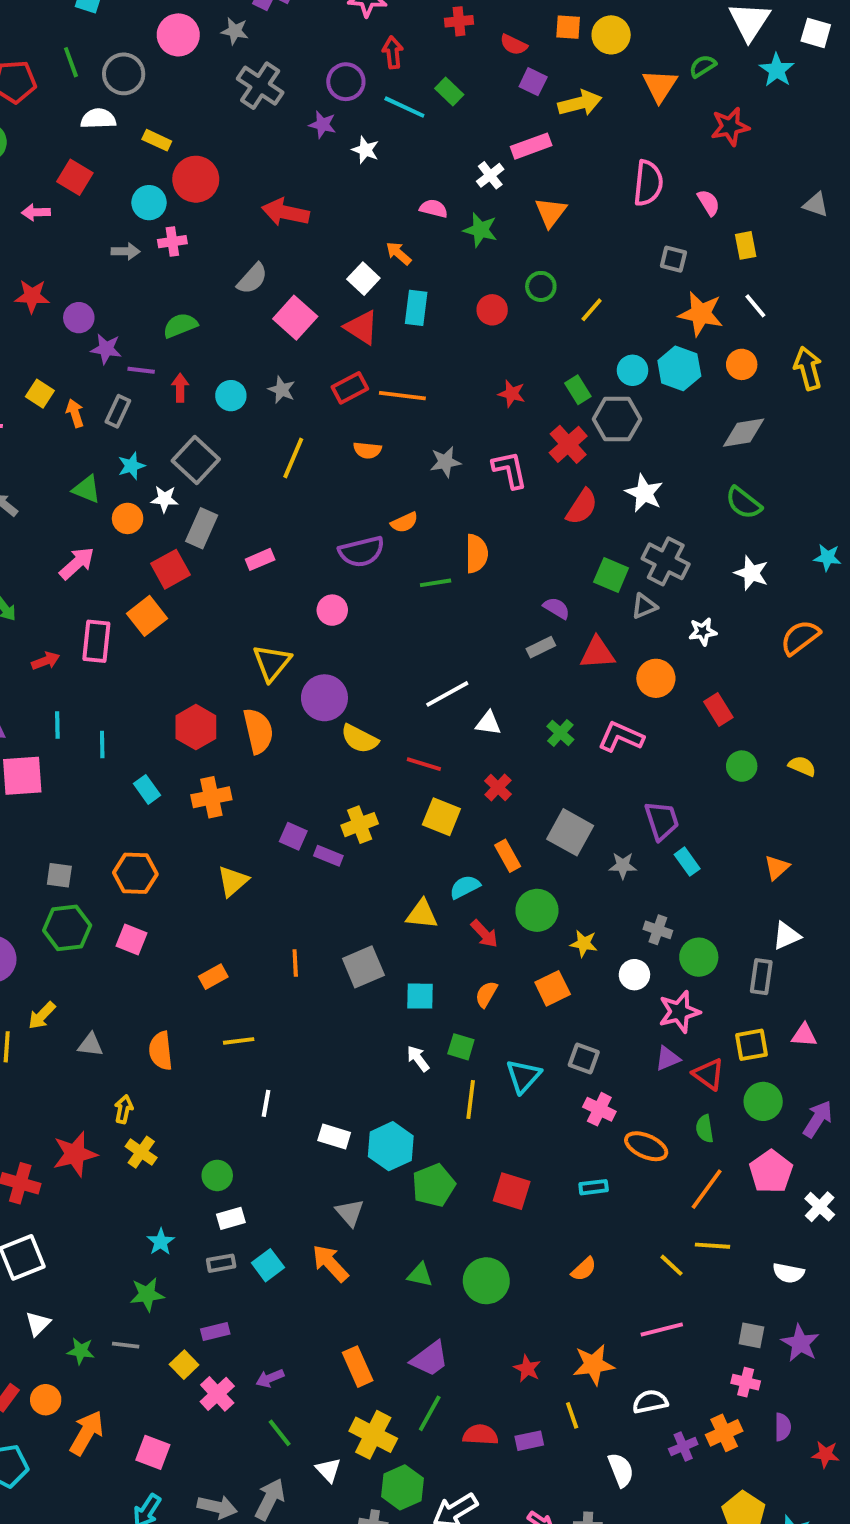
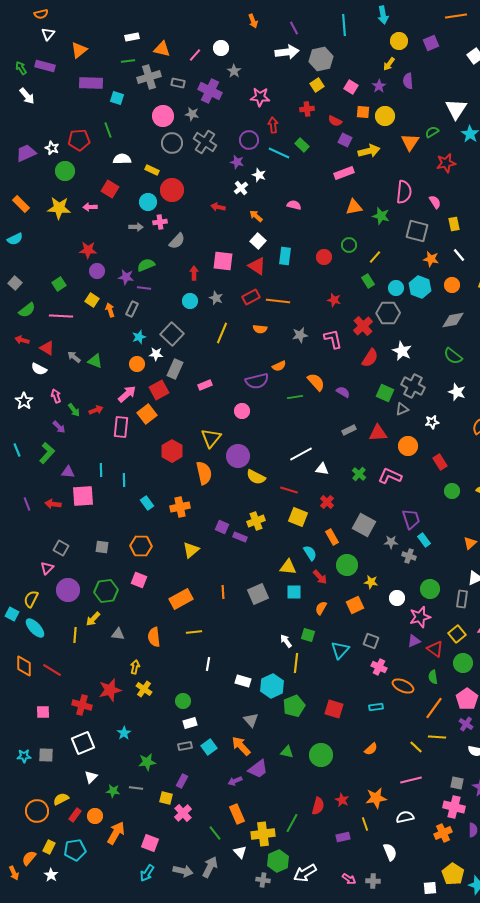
gray circle: (124, 74) -> (172, 143), moved
white cross: (490, 175) -> (241, 188), moved
red arrow: (285, 212) -> (218, 207), size x0.6
orange triangle: (551, 212) -> (354, 207), turned 42
green star: (480, 230) -> (381, 216), moved
orange arrow: (399, 253) -> (256, 216), moved
gray square: (673, 259) -> (417, 231), size x1.6
gray semicircle: (252, 279) -> (177, 241), moved
orange star: (701, 314) -> (431, 259), size x0.7
purple circle: (79, 318) -> (97, 271), moved
pink square: (295, 318) -> (223, 261), turned -35
green semicircle: (180, 325) -> (146, 265), moved
red arrow: (180, 388) -> (194, 273), moved
green rectangle: (578, 390) -> (368, 281), moved
green triangle: (87, 489) -> (95, 361), moved
orange semicircle: (477, 554) -> (316, 382), turned -42
pink arrow: (77, 563) -> (127, 394), moved
purple semicircle: (556, 608) -> (343, 392), moved
red arrow: (46, 661) -> (96, 410), moved
red hexagon: (196, 727) -> (172, 451), moved
cyan semicircle: (465, 887) -> (310, 553), turned 84
green hexagon: (67, 928) -> (106, 591), moved
gray cross: (658, 930) -> (409, 556), moved
orange rectangle: (213, 977) -> (181, 599), size x1.6
cyan square: (420, 996) -> (294, 592), moved
yellow square: (751, 1045) -> (457, 634), turned -30
yellow line: (471, 1099) -> (296, 663), moved
cyan star: (161, 1242) -> (124, 733), moved
purple rectangle: (215, 1331) -> (182, 781), turned -48
purple trapezoid: (430, 1359) -> (258, 769), moved
yellow square: (184, 1365) -> (166, 798), turned -32
orange rectangle: (358, 1367) -> (237, 814), moved
purple arrow: (270, 1378) -> (235, 781), moved
pink cross: (746, 1382) -> (454, 807), size x1.5
yellow cross: (373, 1435) -> (263, 834), turned -35
red semicircle: (480, 1435) -> (318, 806), moved, turned 102
purple cross: (683, 1447) -> (466, 724), moved, turned -32

